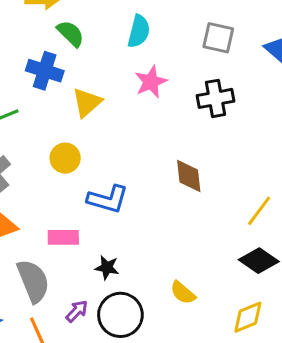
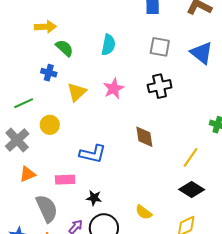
blue cross: (45, 71) -> (49, 73), size x0.7
pink star: (151, 82) -> (114, 89), moved
yellow circle: (65, 158) -> (50, 125), moved

